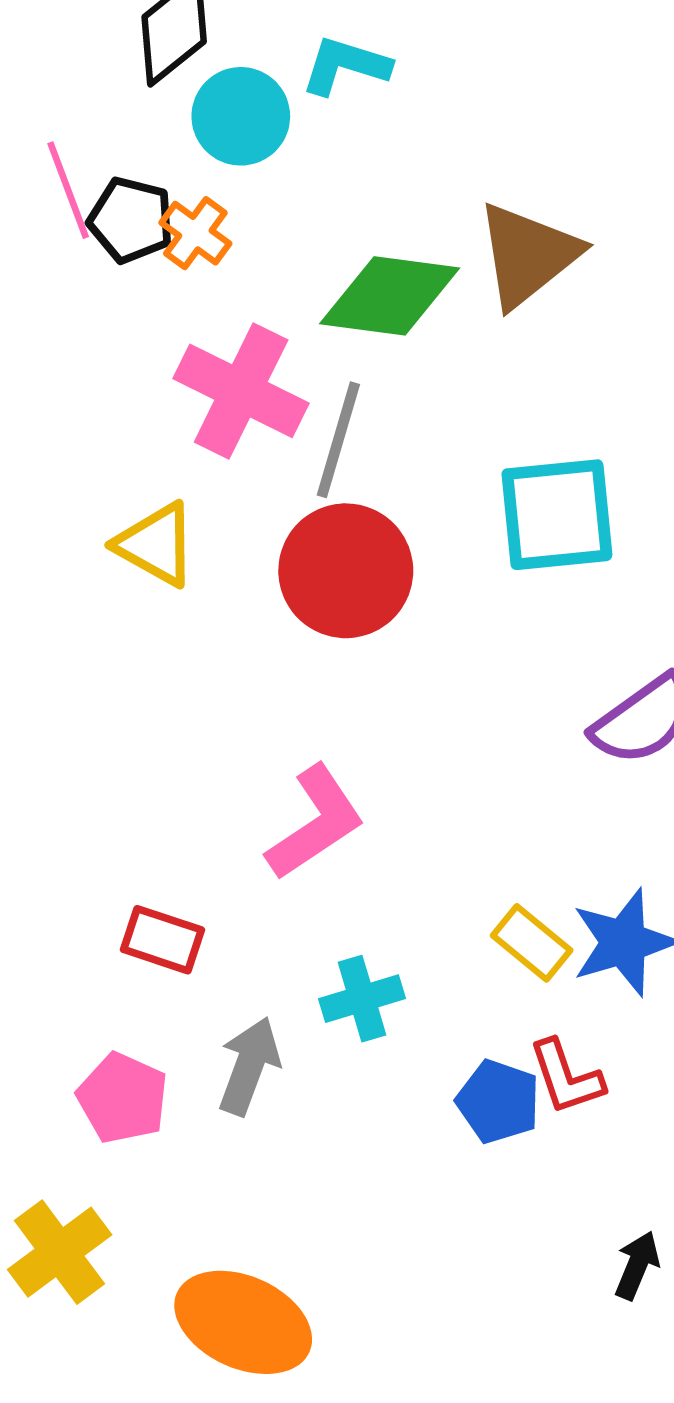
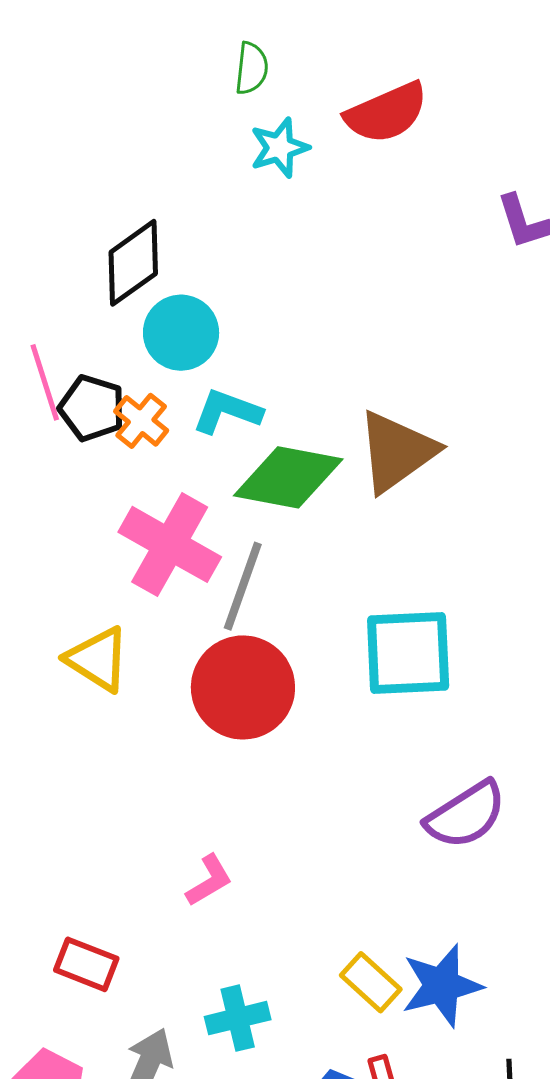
cyan L-shape: (346, 66) -> (227, 411), moved
pink L-shape: (315, 823) -> (209, 880), size x0.6

